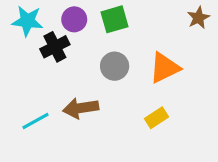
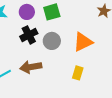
black cross: (55, 47) -> (29, 35), moved
yellow rectangle: (156, 118) -> (78, 73), turned -40

